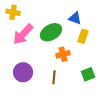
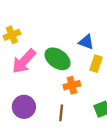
yellow cross: (13, 12) -> (12, 35), turned -32
green ellipse: (51, 32) -> (58, 59), turned 65

